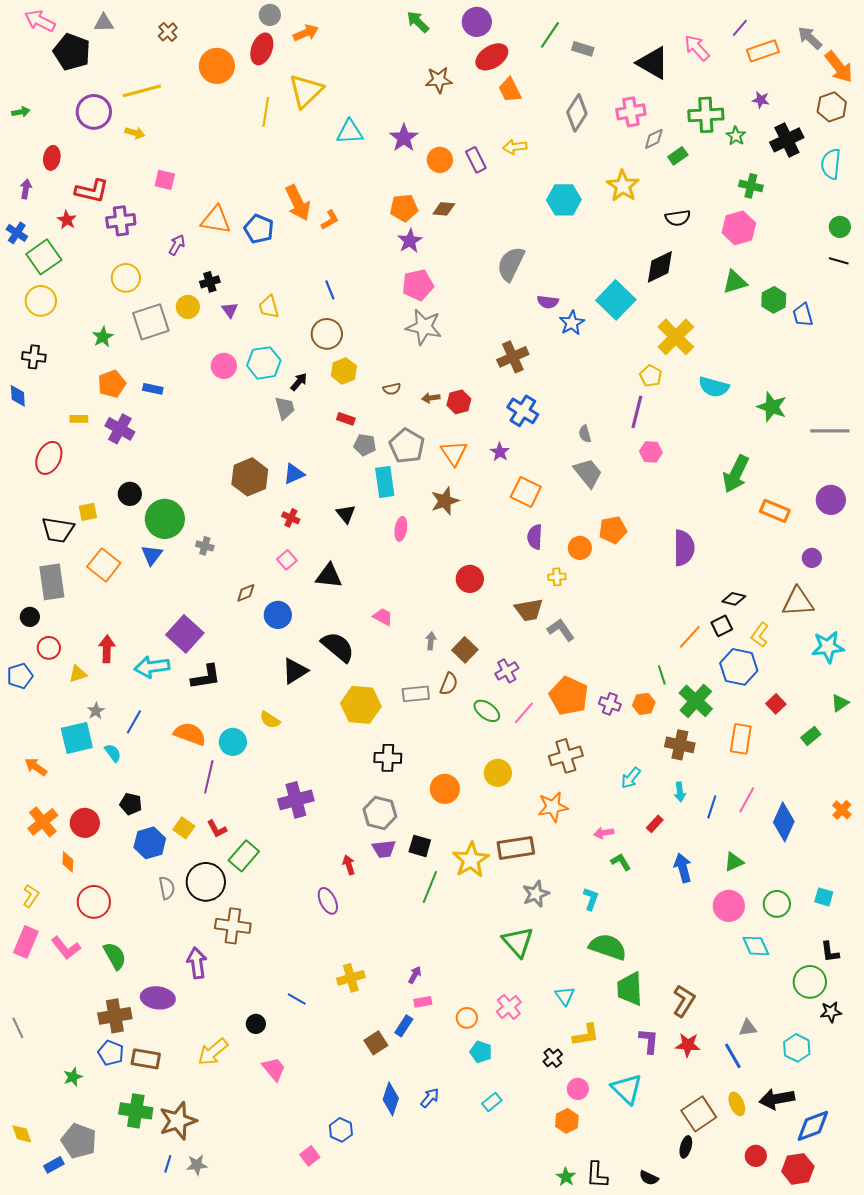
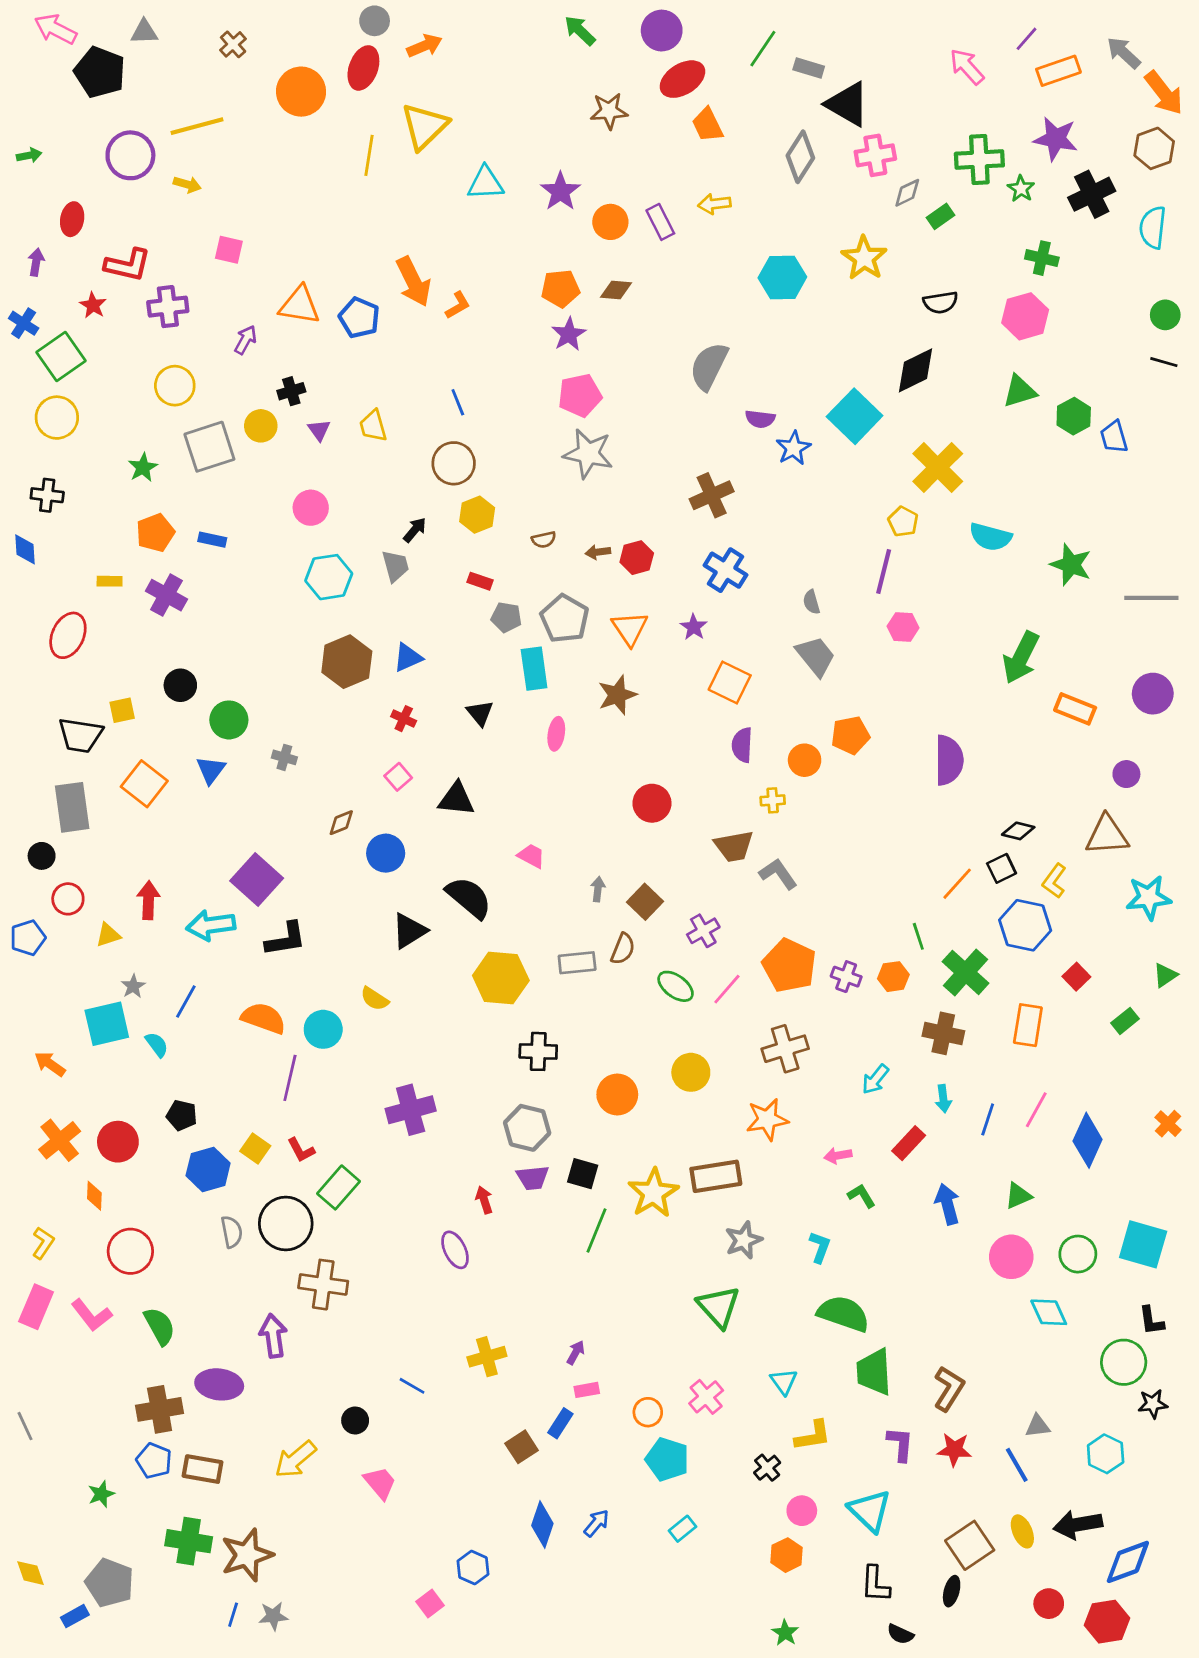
black triangle: (653, 63) -> (848, 104), moved
purple star: (761, 100) -> (1056, 139), size x1.8
cyan hexagon: (264, 363) -> (329, 577), moved
green circle: (165, 519) -> (229, 720), size x0.7
red rectangle: (655, 824) -> (909, 1143), size x1.4
cyan square: (824, 897) -> (1143, 1244), size x1.8
cyan pentagon: (481, 1052) -> (667, 1459), size x1.4
black L-shape: (597, 1175) -> (875, 1584), moved

